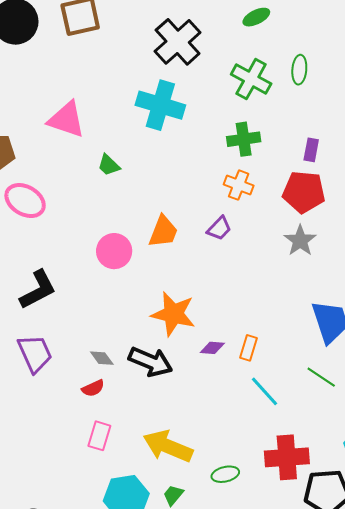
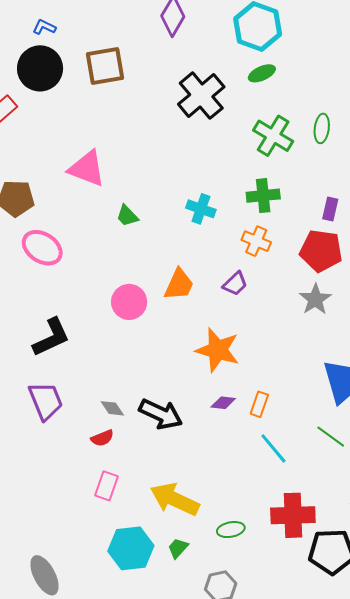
green ellipse: (256, 17) -> (262, 73), moved
cyan cross: (160, 105) -> (201, 209), moved, size x0.6
orange star: (173, 314) -> (218, 350), moved

